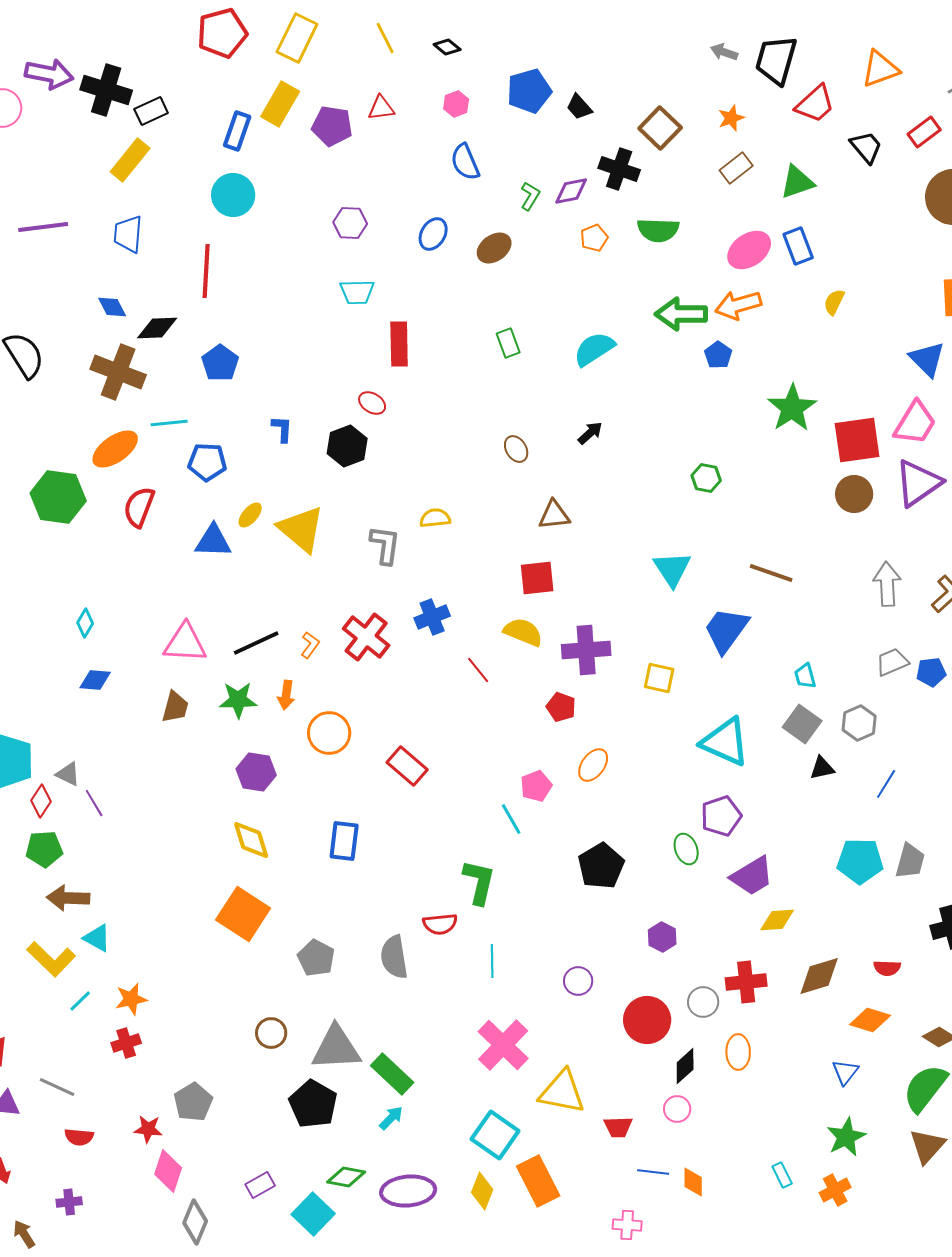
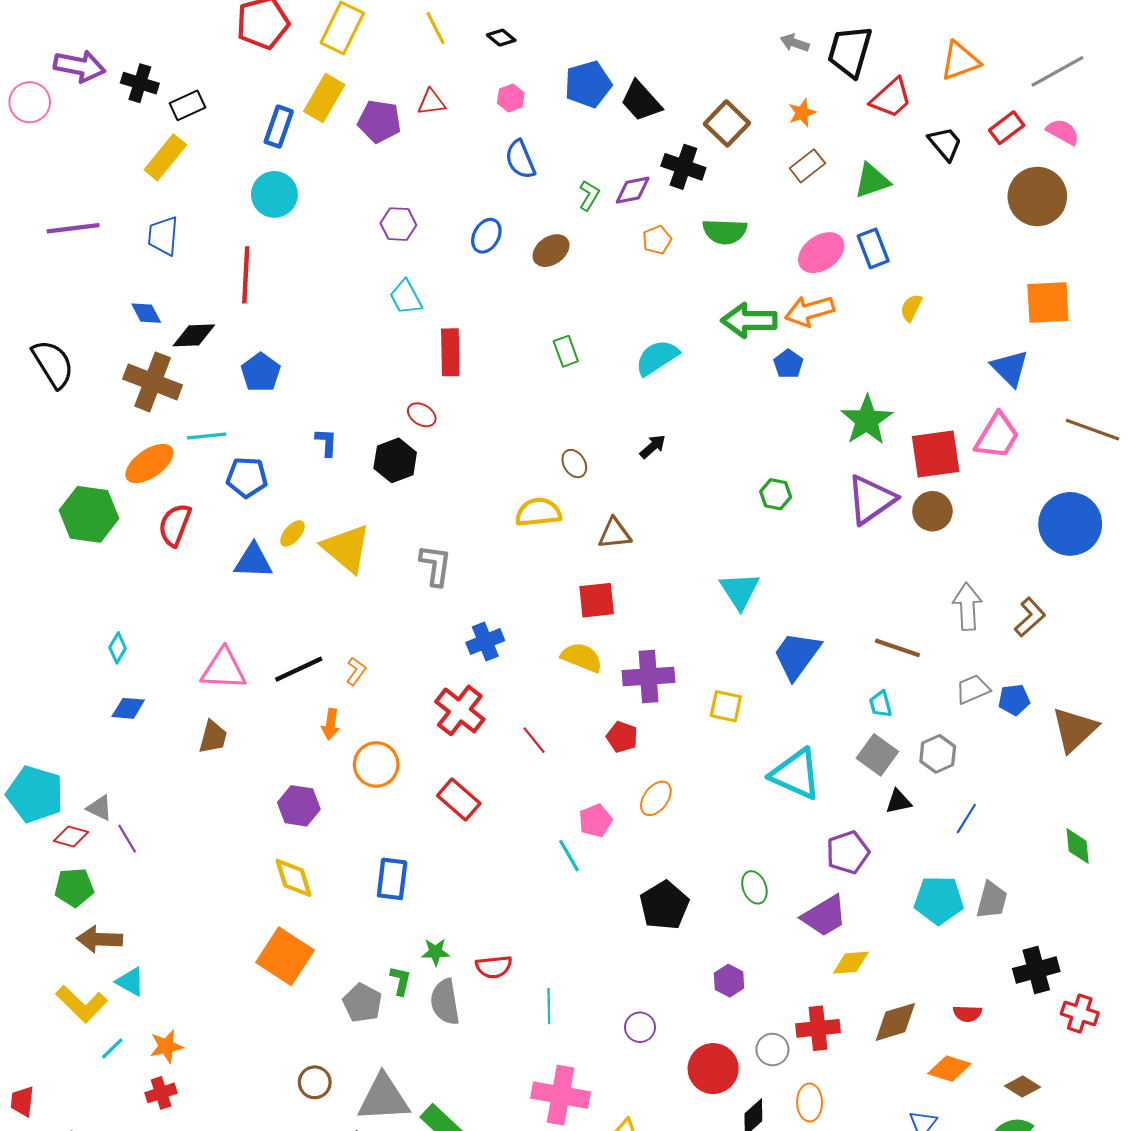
black cross: (106, 90) -> (140, 83), size x0.7
black trapezoid: (579, 107) -> (641, 101), size x1.5
cyan trapezoid: (357, 292) -> (406, 297), turned 63
purple triangle: (918, 483) -> (871, 500), moved
yellow semicircle: (435, 518) -> (538, 512), moved, size x1.4
brown line: (771, 573) -> (897, 648), moved
red cross: (366, 637) -> (460, 710), moved
red line: (478, 670) -> (534, 740), moved
green star: (238, 700) -> (435, 952), moved, size x0.7
red diamond: (41, 801) -> (71, 837), turned 72
purple pentagon: (721, 816) -> (848, 852), moved
green L-shape: (479, 882) -> (401, 981), moved, size x0.6
pink cross: (503, 1045) -> (561, 1095), turned -34

